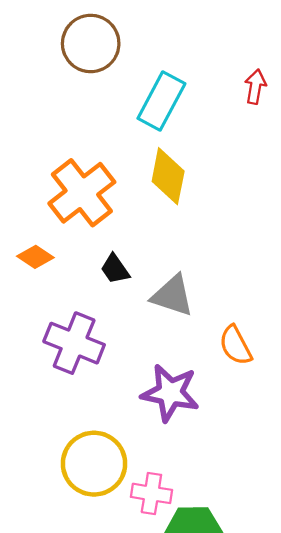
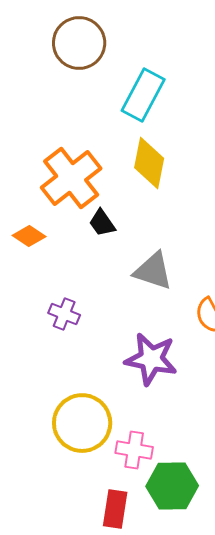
black trapezoid: (115, 269) -> (102, 223), moved
purple cross: (74, 343) -> (64, 314), size x0.6

